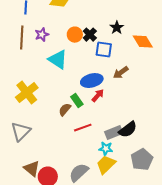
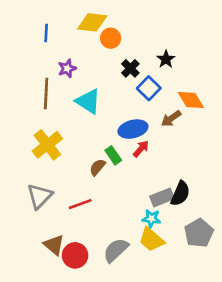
orange circle: (75, 35) -> (111, 38), moved
brown line: (22, 38) -> (46, 93), moved
orange diamond: (143, 42) -> (191, 100), moved
blue square: (104, 50) -> (149, 88), turned 36
red line: (83, 128) -> (80, 204), moved
black semicircle: (128, 130) -> (180, 194), turned -30
yellow trapezoid: (106, 165) -> (151, 240), turned -95

